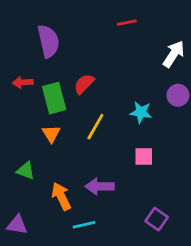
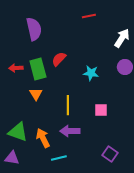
red arrow: (23, 82) -> (16, 68), moved
cyan star: (141, 112) -> (91, 73), moved
yellow line: (95, 127) -> (68, 105), moved, turned -30
green triangle: (26, 171) -> (18, 132), moved, size x1.5

